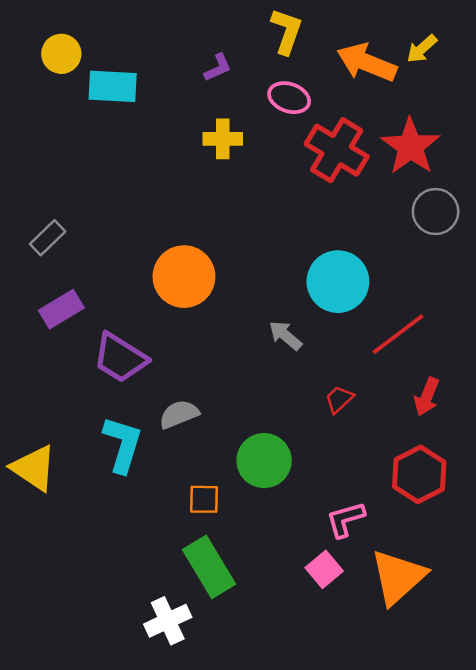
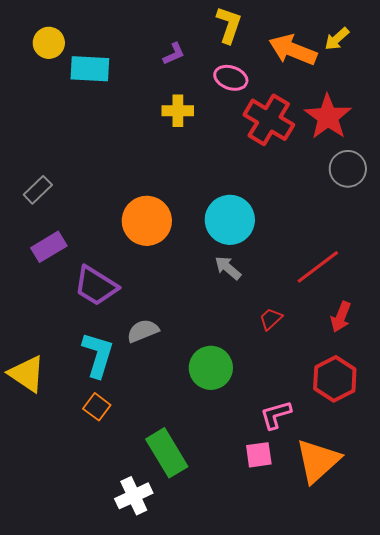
cyan circle: (338, 282) -> (230, 220), moved
orange square: (204, 499) -> (97, 407), moved, turned 36
pink square: (324, 569) -> (259, 455), turned 32

